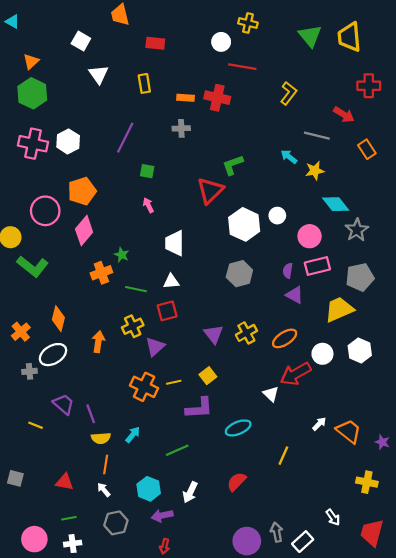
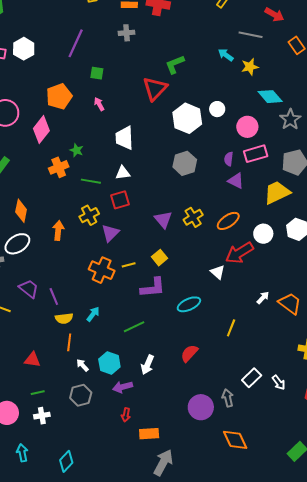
orange pentagon: (82, 191) -> (59, 96), moved
white arrow: (104, 490) -> (82, 365), moved
white rectangle: (303, 542) -> (252, 378), moved

